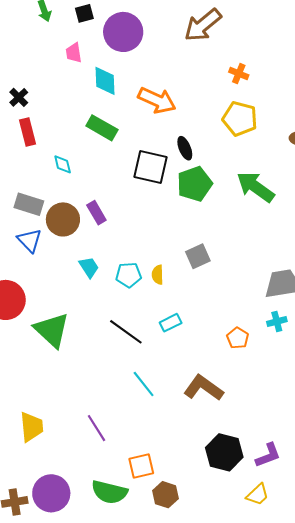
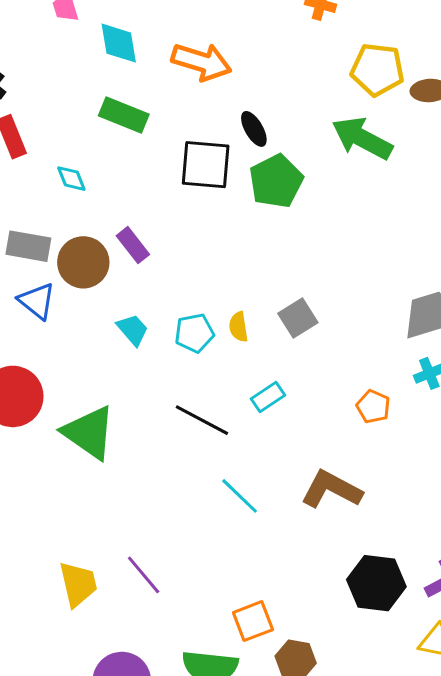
yellow pentagon: (240, 119) -> (377, 70), moved
green arrow: (255, 187) -> (362, 138), moved
gray square: (198, 256) -> (298, 318), moved
purple line: (97, 428) -> (144, 575), moved

